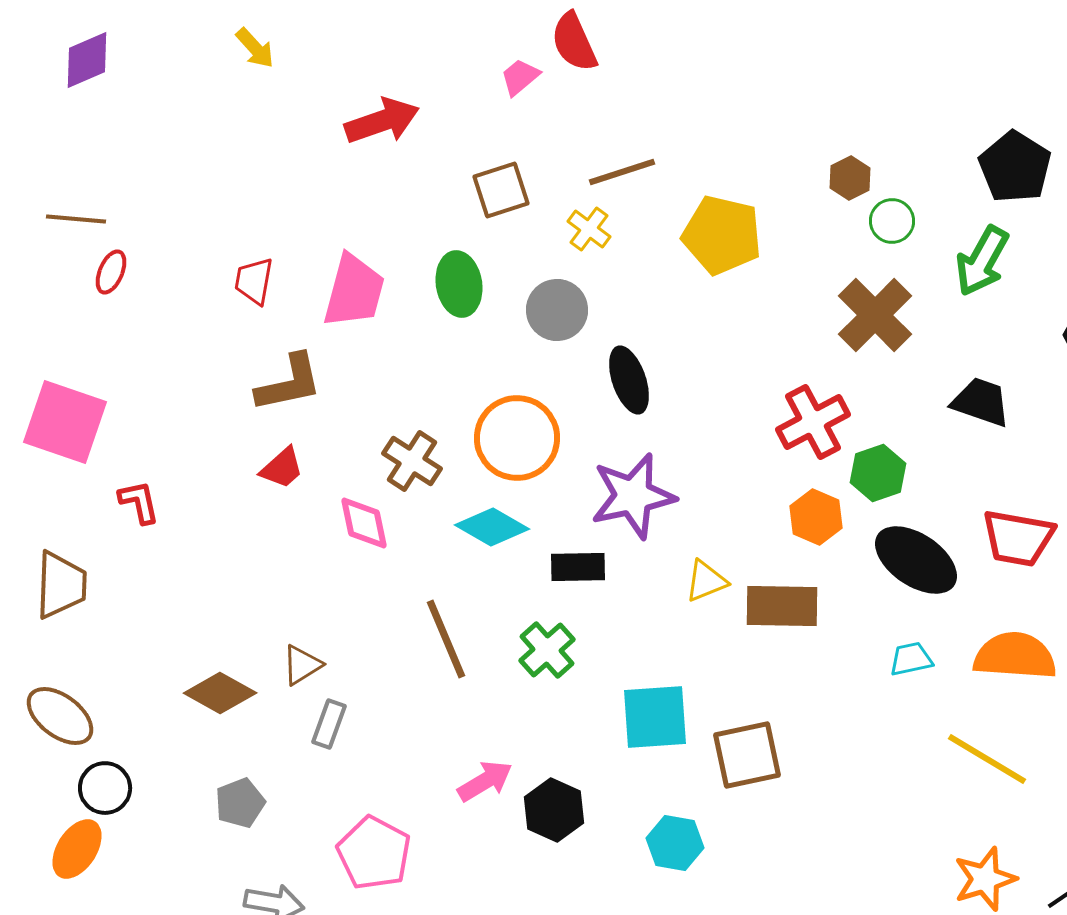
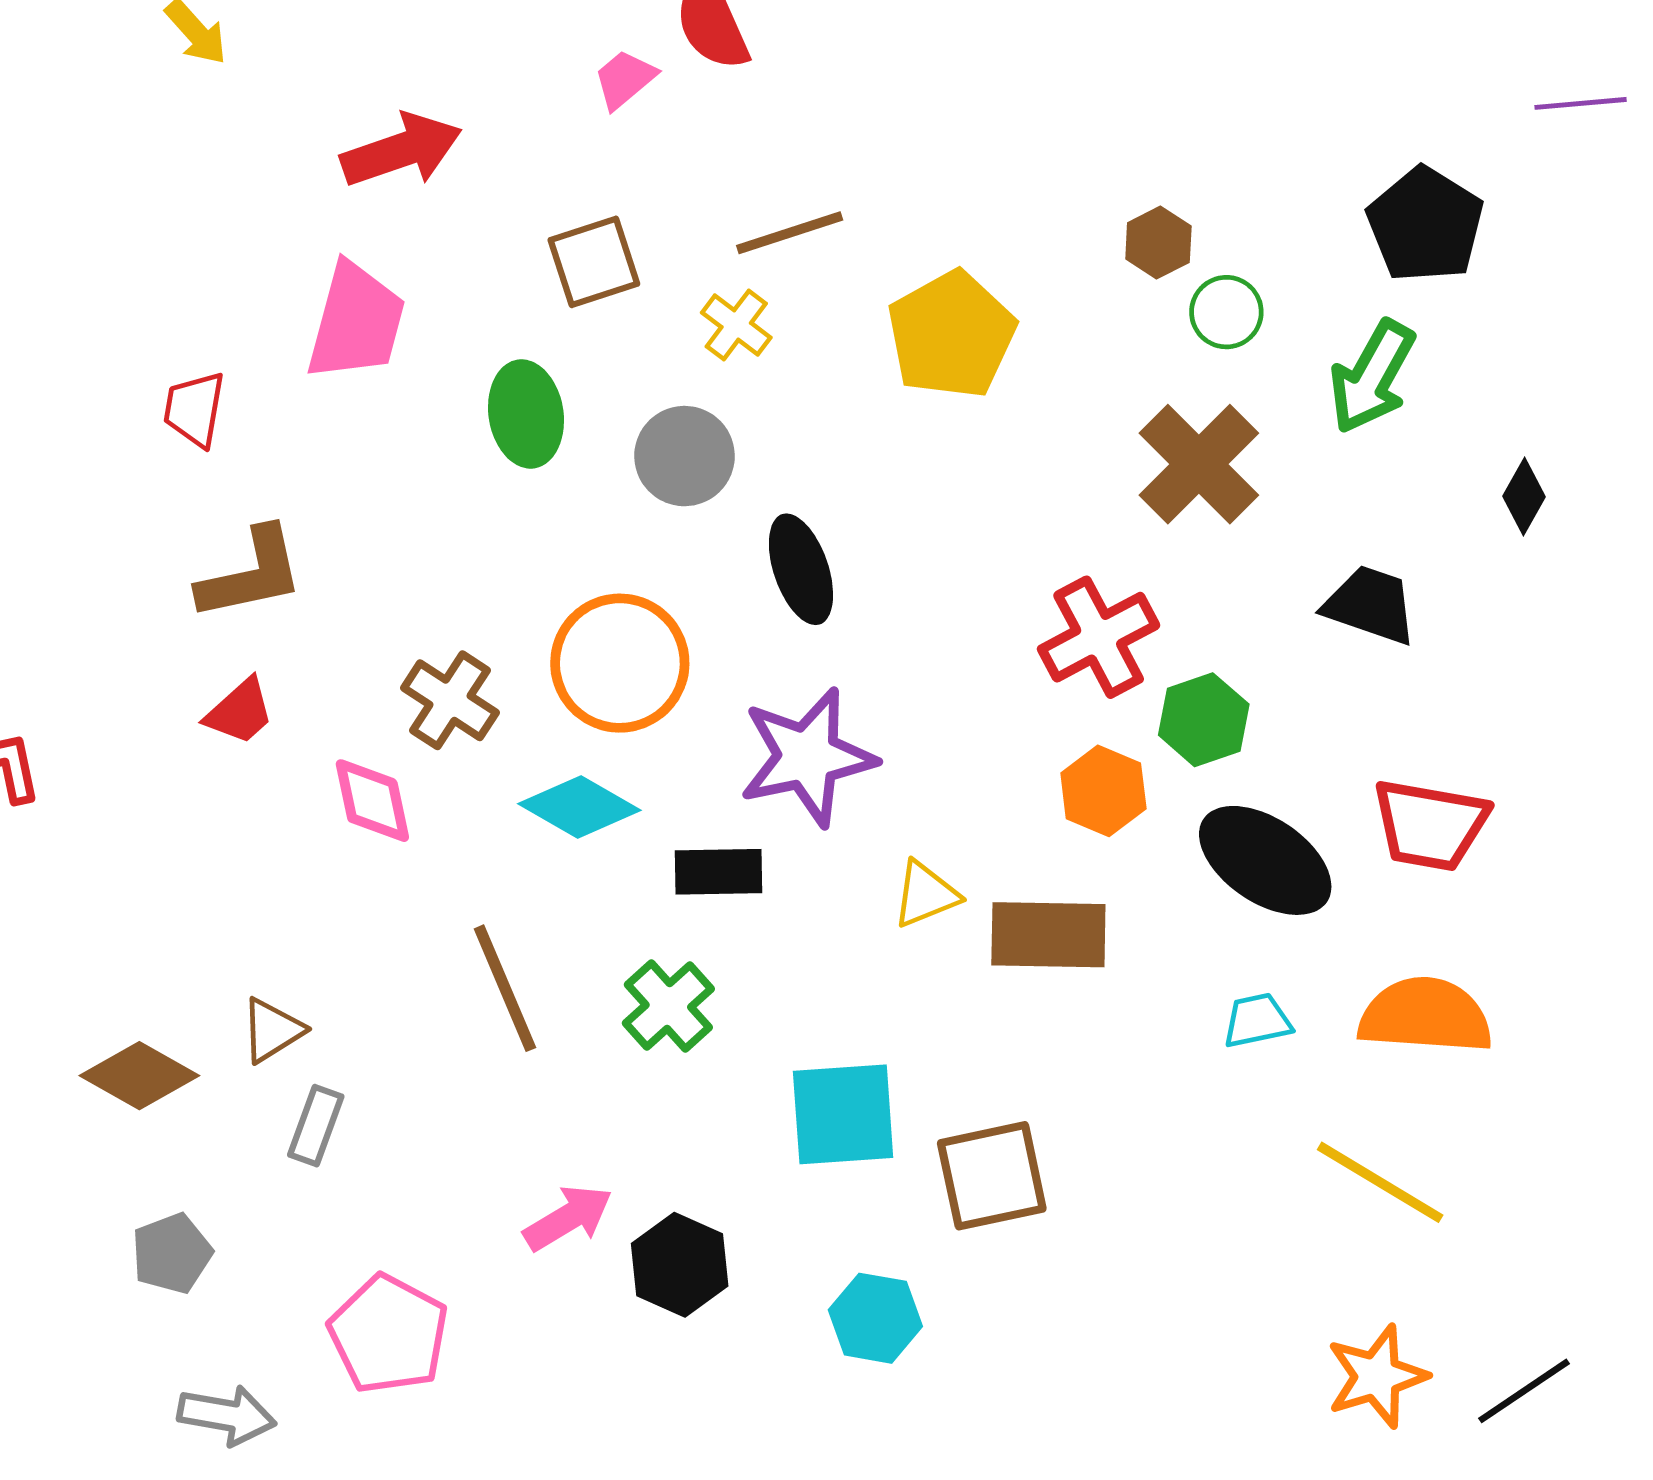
yellow pentagon: (722, 235) -> (951, 335), turned 30
pink trapezoid: (354, 291) -> (356, 322), moved

